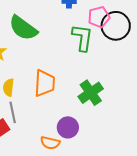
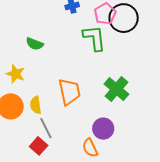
green semicircle: (23, 28) -> (35, 44), size x0.6
orange semicircle: (50, 143) -> (90, 148), turned 66

